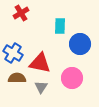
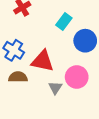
cyan rectangle: (60, 26) -> (64, 21), turned 35
gray triangle: (41, 87) -> (55, 88), moved

